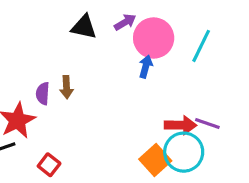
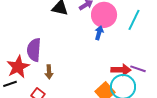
brown arrow: (66, 87) -> (49, 72), moved
purple semicircle: (43, 93) -> (34, 50), size x1.6

